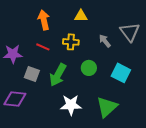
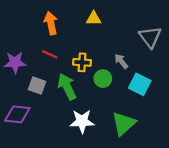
gray arrow: (105, 41) -> (121, 61), moved
yellow cross: (71, 42) -> (82, 62), moved
green arrow: (58, 75) -> (67, 87), turned 125

